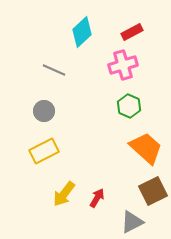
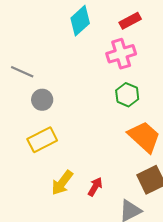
gray line: (54, 70) -> (22, 72), moved

